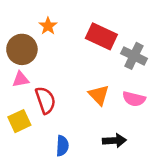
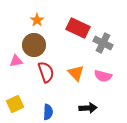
brown circle: (22, 49) -> (34, 45), moved
red semicircle: (45, 100) -> (46, 72), moved
yellow square: (19, 121) -> (15, 104), moved

